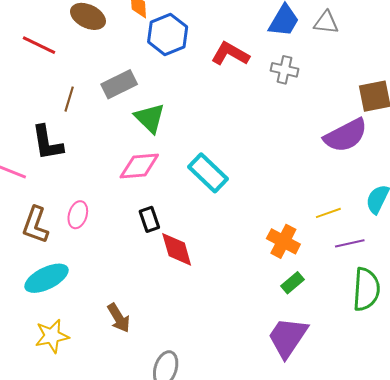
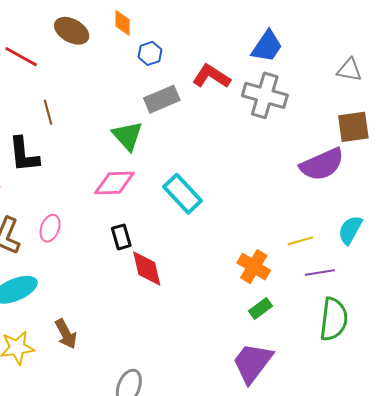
gray triangle: (326, 23) -> (349, 70), moved
blue hexagon: (168, 34) -> (150, 53), size x0.6
gray cross: (285, 70) -> (265, 95), size x1.6
gray rectangle: (119, 84) -> (162, 99), moved
brown line: (69, 99) -> (48, 112), turned -35
brown arrow: (119, 318) -> (66, 334), moved

